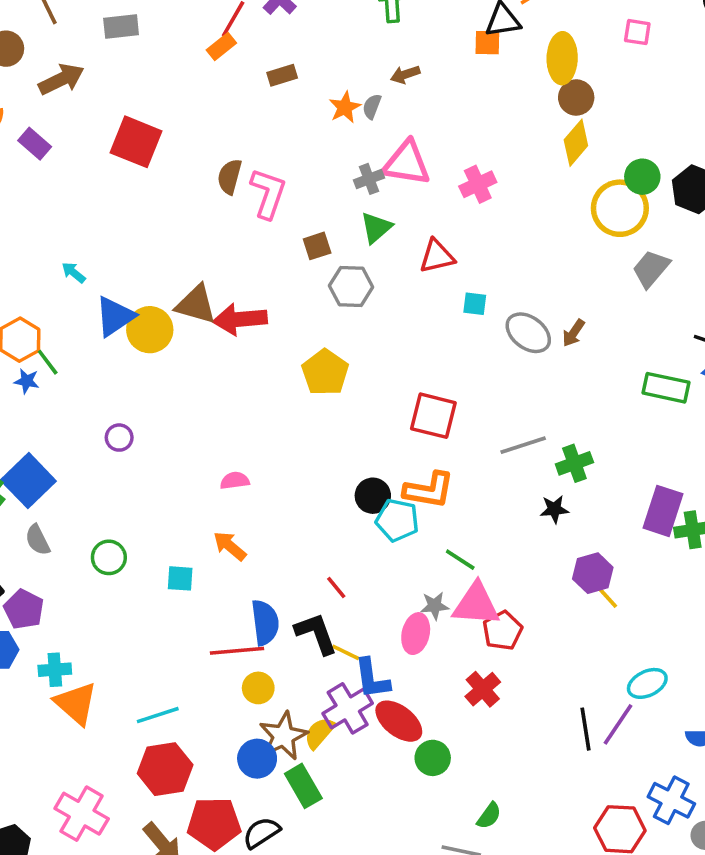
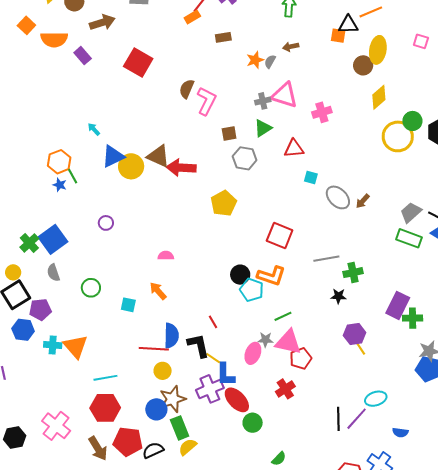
brown circle: (576, 98) -> (363, 65), moved
gray trapezoid: (651, 269) -> (411, 212), moved
green line: (460, 560) -> (283, 316), turned -66
purple pentagon: (24, 609) -> (40, 309), turned 30
orange triangle: (76, 703) -> (76, 346), moved
yellow semicircle: (320, 733) -> (188, 447), moved

